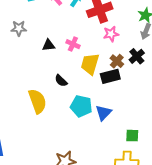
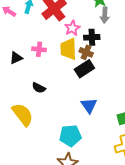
black cross: (137, 56) -> (92, 37), moved, turned -35
yellow trapezoid: (90, 64) -> (68, 49), moved
cyan pentagon: (81, 106) -> (70, 136), moved

